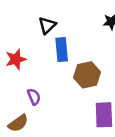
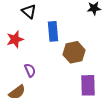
black triangle: (47, 25) -> (29, 11), moved, turned -35

